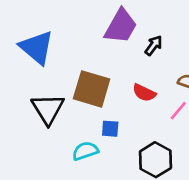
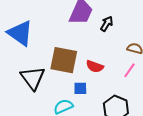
red semicircle: (144, 93) -> (95, 66), moved

